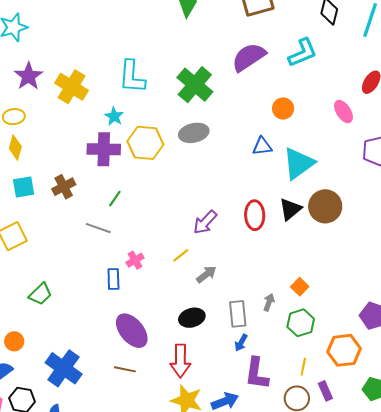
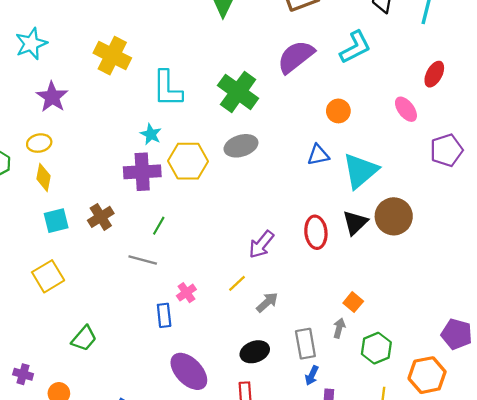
yellow cross: (72, 87) -> (112, 56), moved
orange square: (300, 287) -> (353, 302), moved

